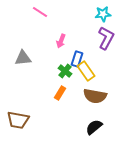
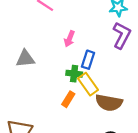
green cross: (65, 71) -> (74, 74), turned -32
yellow rectangle: (86, 71) -> (88, 84), moved

